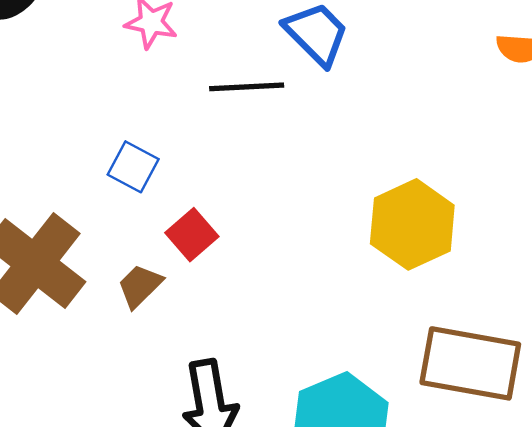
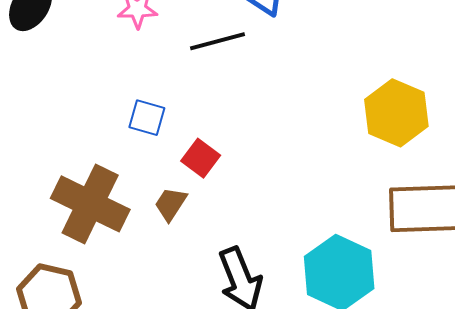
yellow hexagon: (412, 224) -> (396, 113), moved

